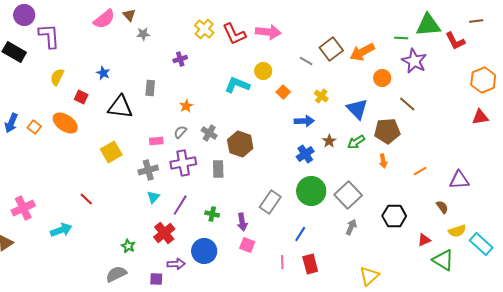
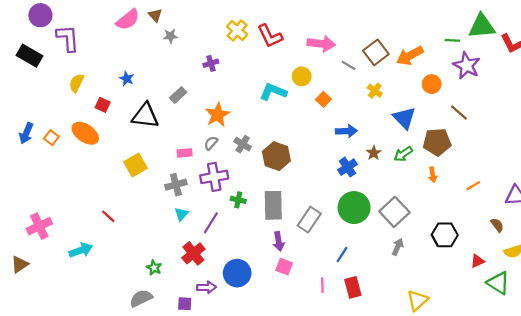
pink arrow: (268, 32) -> (321, 44), moved
gray rectangle: (150, 88) -> (178, 95), turned 42
yellow cross: (321, 96) -> (375, 91), moved
orange star: (186, 106) -> (217, 115), size x1.6
gray rectangle: (218, 169) -> (273, 205), moved, size x1.5
green cross: (212, 214) -> (238, 200), moved

